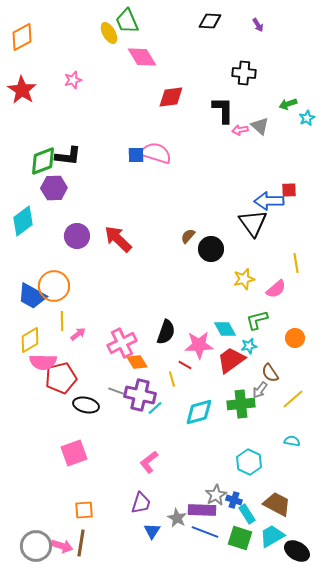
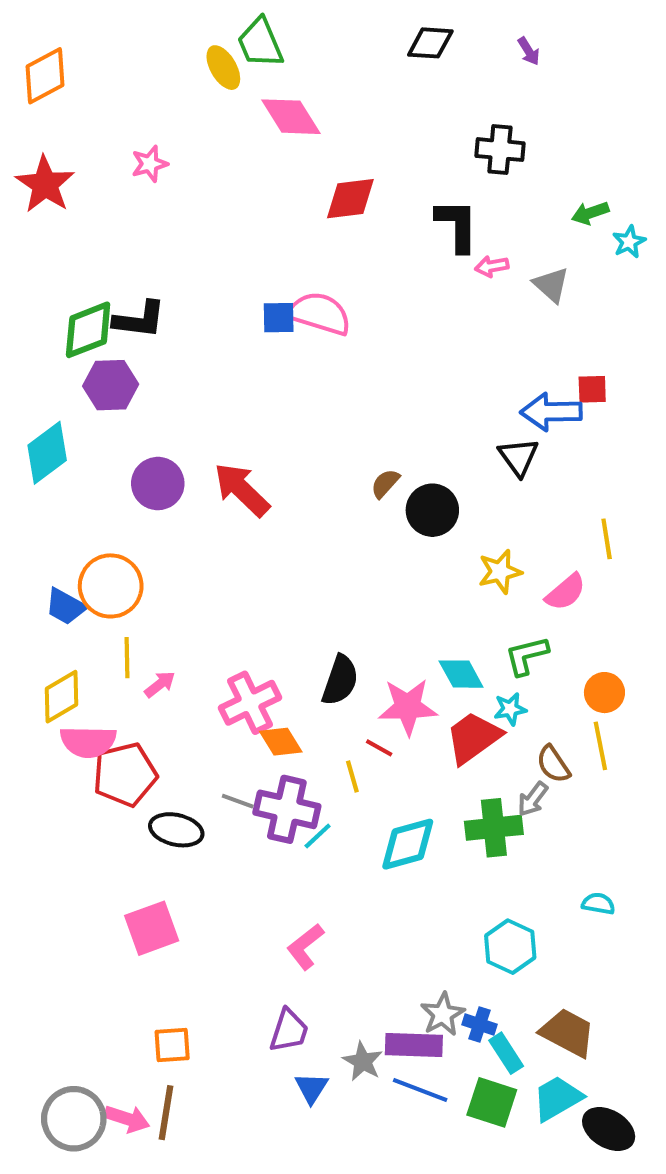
gray triangle: (260, 126) -> (551, 285), moved
black triangle: (253, 223) -> (518, 457), size x0.7
blue trapezoid: (32, 296) -> (66, 606), size x0.7
yellow line: (293, 399) -> (600, 746), moved, turned -60

